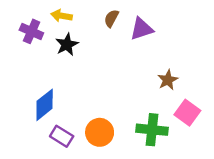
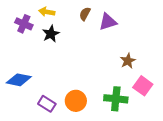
blue diamond: (45, 105) -> (19, 80), moved, turned 50

